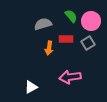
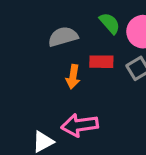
pink arrow: (70, 77) -> (80, 125), moved

